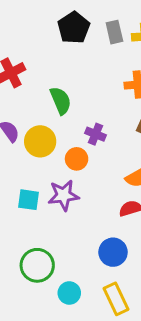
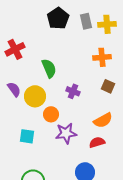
orange circle: (77, 159) -> (51, 114), moved
purple star: (63, 195) -> (66, 133), moved

